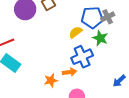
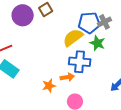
yellow semicircle: (76, 32) -> (73, 38), size x1.5
blue cross: (82, 57) -> (80, 62), turned 30

